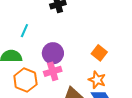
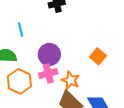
cyan line: (24, 31) -> (21, 29), turned -40
orange star: (97, 80) -> (71, 80), moved

